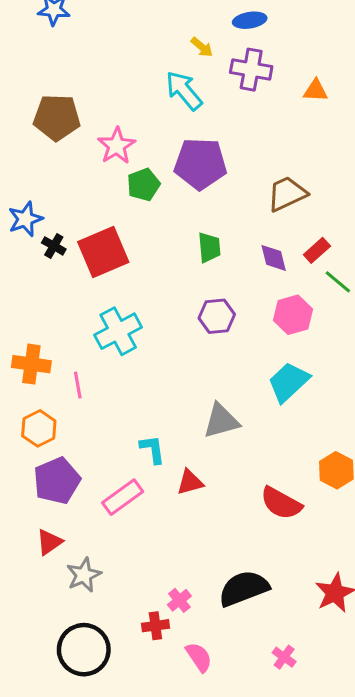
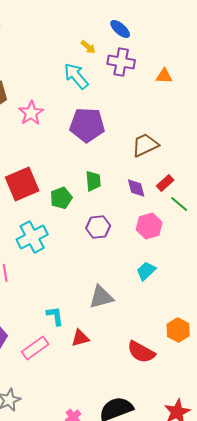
blue ellipse: (250, 20) -> (120, 29), turned 50
green pentagon: (144, 185) -> (61, 198), moved
cyan trapezoid: (289, 382) -> (146, 271), size x0.7

